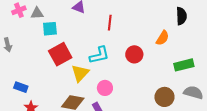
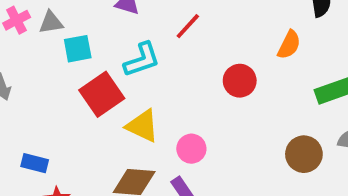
red line: (110, 23) -> (188, 26), turned 42
cyan L-shape: (99, 55) -> (142, 60), moved
yellow triangle: (80, 73) -> (142, 126), turned -42

